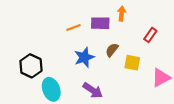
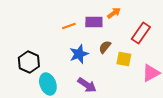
orange arrow: (122, 14) -> (114, 13), turned 48
red rectangle: (150, 35) -> (141, 33), size x1.5

